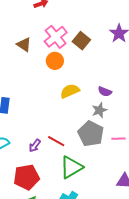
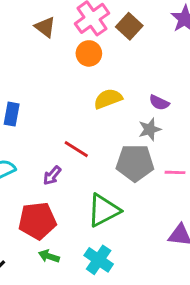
gray pentagon: (91, 134) -> (135, 163), turned -30
red line: (56, 141) -> (76, 149), moved

